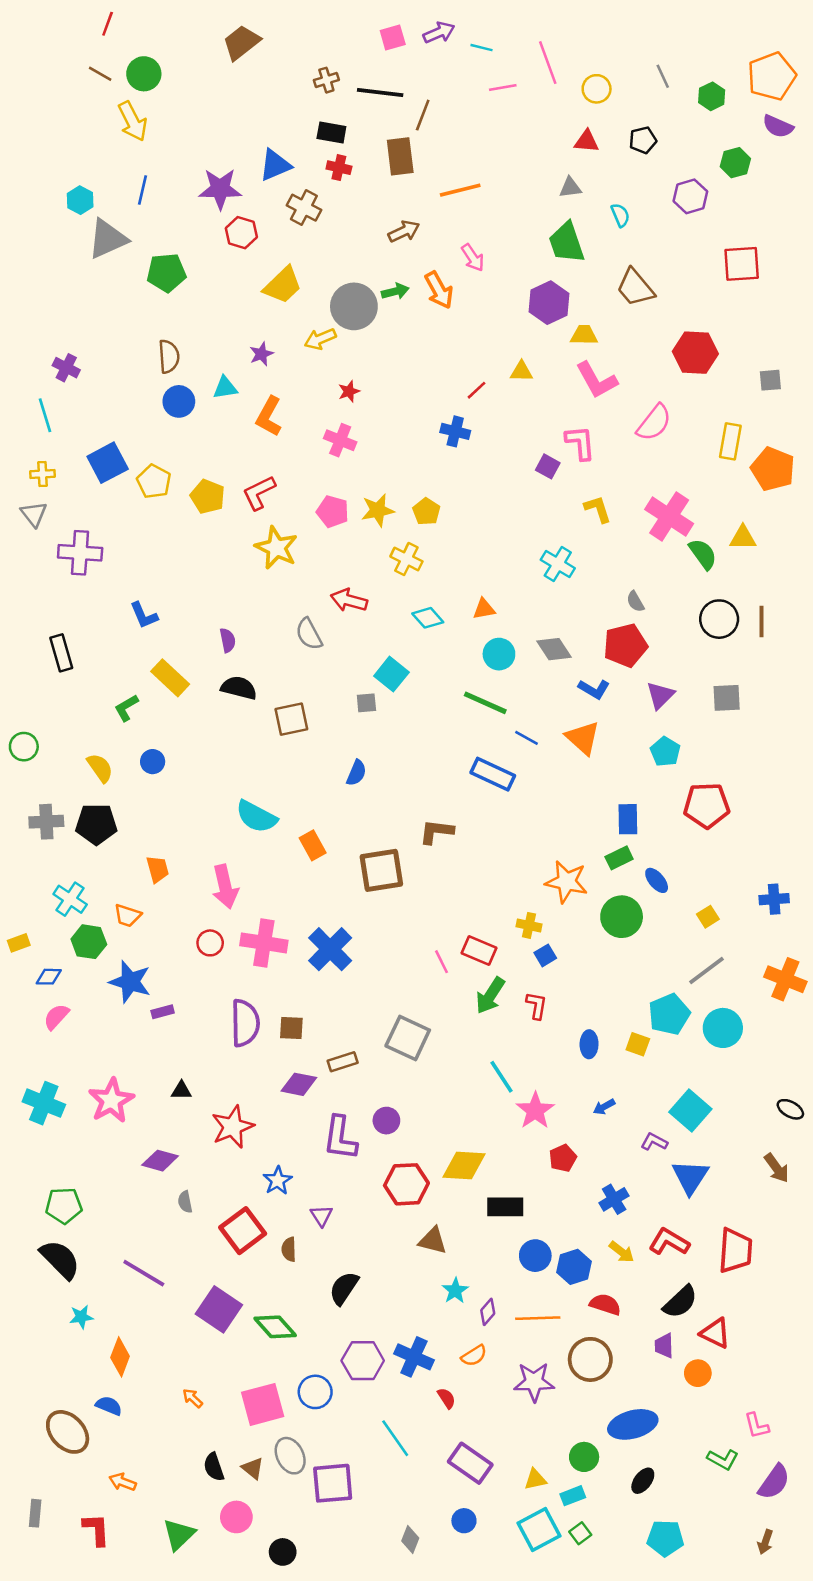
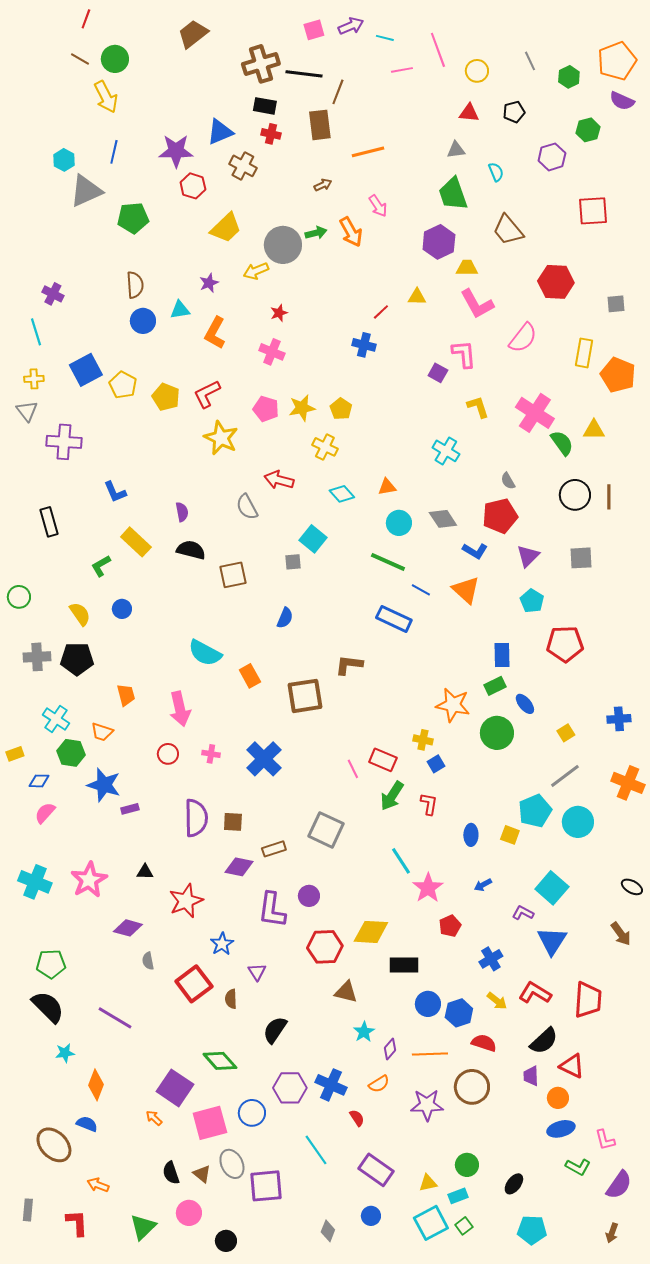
brown cross: (326, 80) -> (261, 64), size x1.8
brown arrow: (404, 231) -> (323, 185), size x0.7
pink cross: (264, 943) -> (211, 754), size x0.5
purple square: (219, 1309) -> (175, 1088), moved
blue ellipse: (633, 1424) -> (561, 1129), moved, size x0.7

